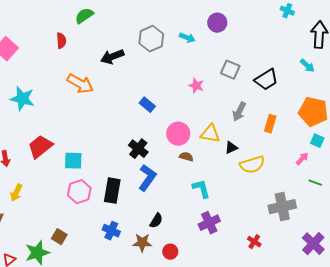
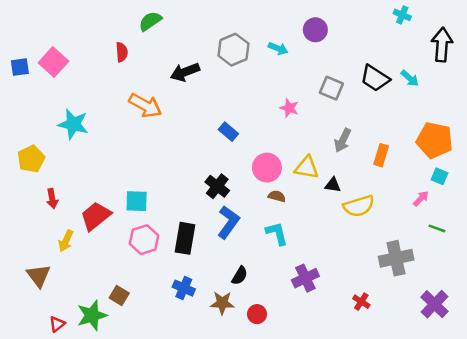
cyan arrow: (307, 66) -> (410, 78), moved
black trapezoid: (266, 80) -> (375, 78), moved, turned 65
red trapezoid: (40, 147) -> (96, 216), moved
black triangle: (231, 148) -> (333, 185), turned 32
cyan L-shape: (201, 189) -> (277, 233), moved

